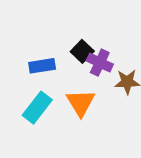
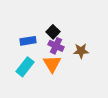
purple cross: (100, 63) -> (56, 46), moved

